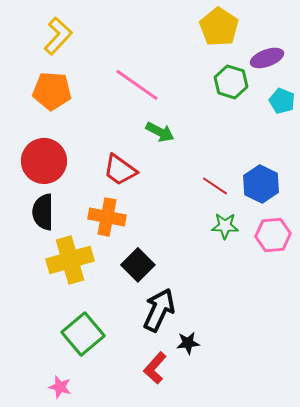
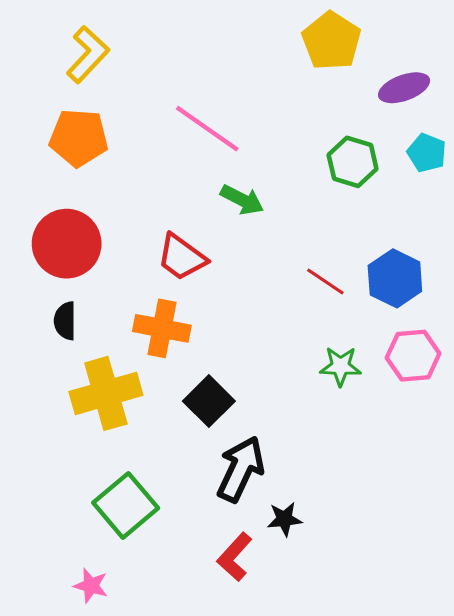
green hexagon: (231, 82) -> (353, 162), moved
black semicircle: (43, 212) -> (65, 321), size x0.7
green star: (225, 226) -> (340, 366), moved

